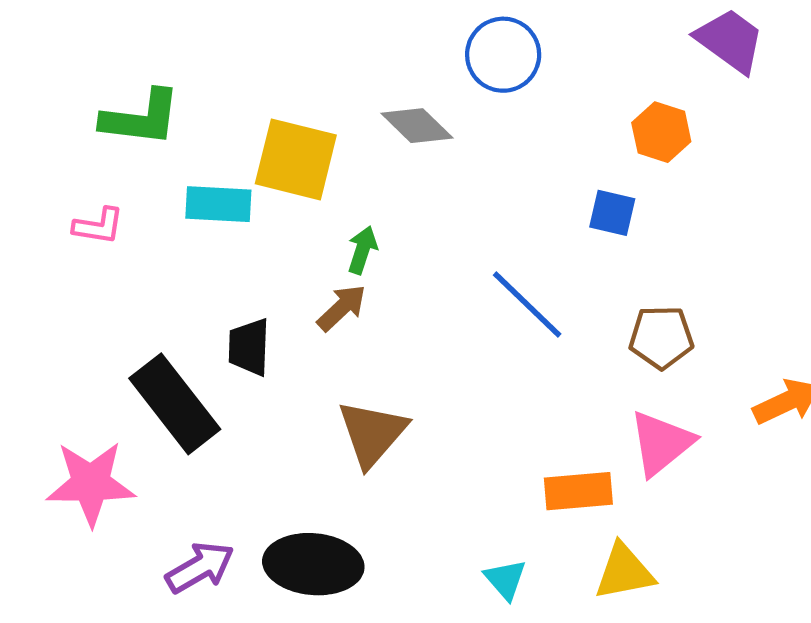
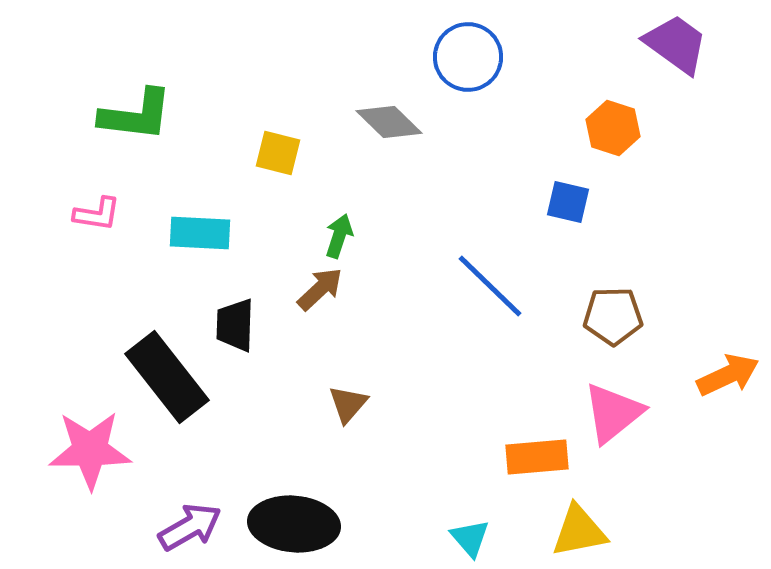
yellow square: (296, 159) -> (278, 153), size x0.6
cyan rectangle: (218, 204) -> (200, 233), moved
brown triangle: (372, 433) -> (348, 404), size x0.6

